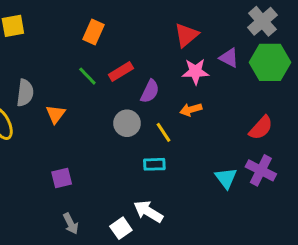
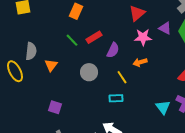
gray circle: (127, 123) -> (89, 72), moved
purple square: (62, 178) -> (55, 107), turned 32

